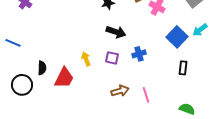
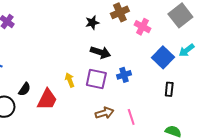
purple square: (112, 58) -> (96, 79), size x1.5
black semicircle: (42, 68) -> (25, 89), turned 32

